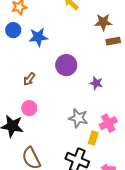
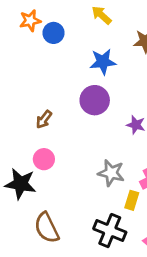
blue circle: (13, 30) -> (54, 33), moved
blue star: (38, 37) -> (103, 62), moved

